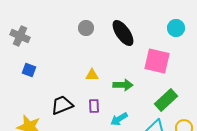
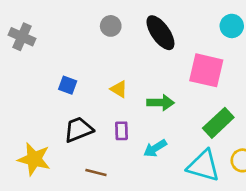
blue square: (29, 70) -> (68, 85), moved
yellow triangle: (92, 75) -> (119, 89), turned 32

